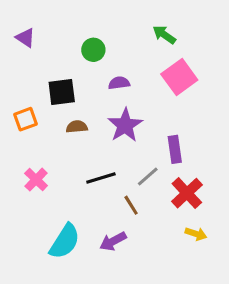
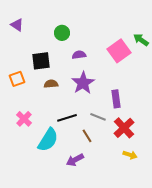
green arrow: (164, 35) -> (141, 40), moved
gray line: (148, 176) -> (98, 117), turned 63
cyan semicircle: (65, 241) -> (48, 140), moved

